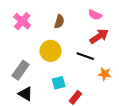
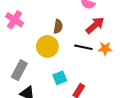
brown semicircle: (59, 22) -> (58, 27), moved
orange star: (105, 74) -> (105, 49), moved

